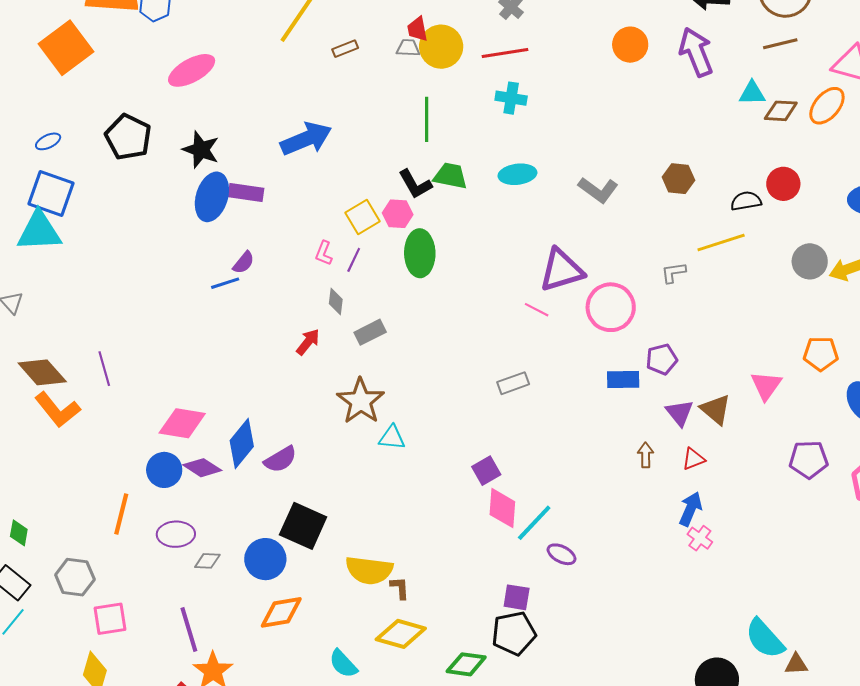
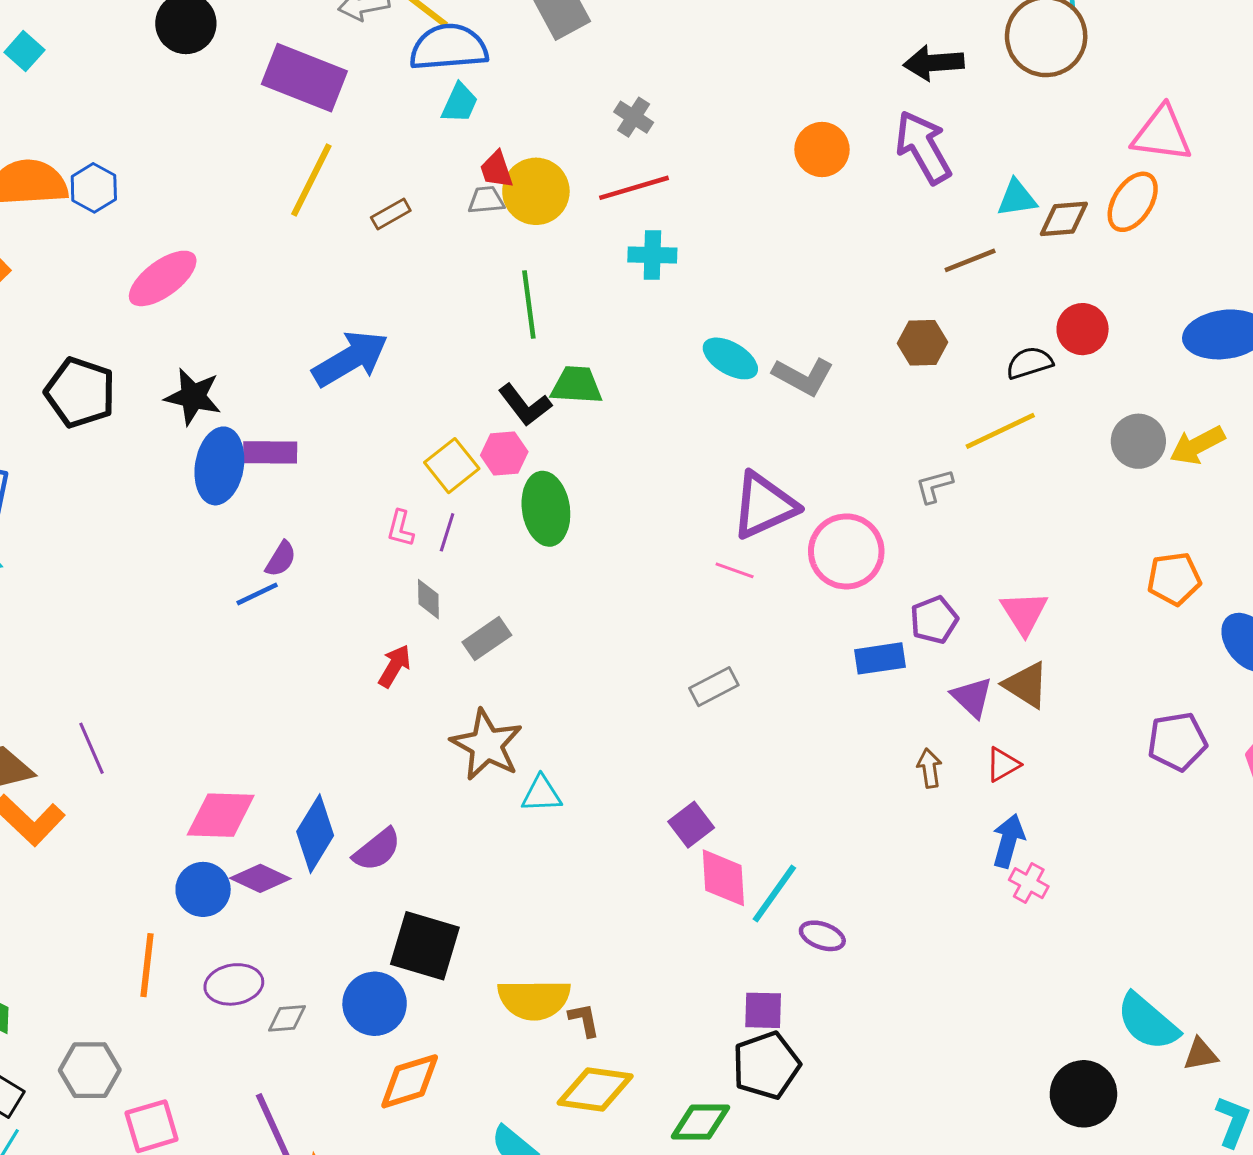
brown line: (780, 44) -> (970, 260), moved
cyan ellipse: (517, 174) -> (730, 358), moved, turned 45
pink triangle: (766, 386) -> (1024, 613), moved

